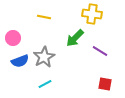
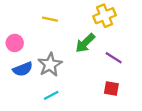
yellow cross: (92, 14) -> (105, 16), turned -30
red square: (105, 84) -> (111, 88), moved

